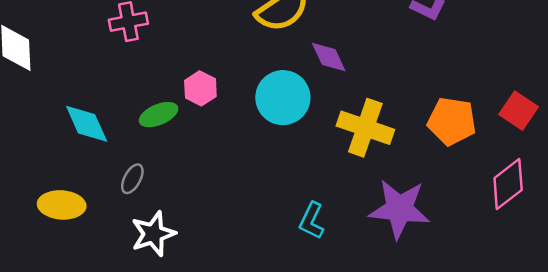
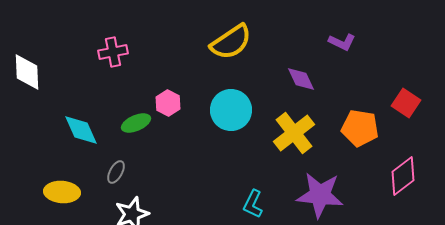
purple diamond: (329, 57) -> (301, 79), moved
red square: (519, 111) -> (406, 103), moved
yellow cross: (365, 128) -> (294, 133), turned 33

